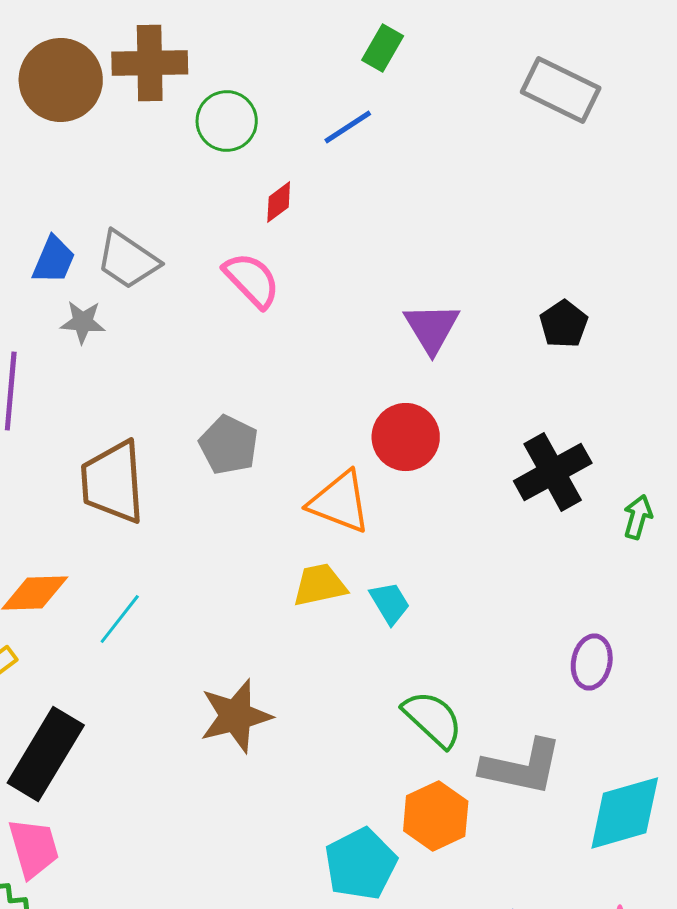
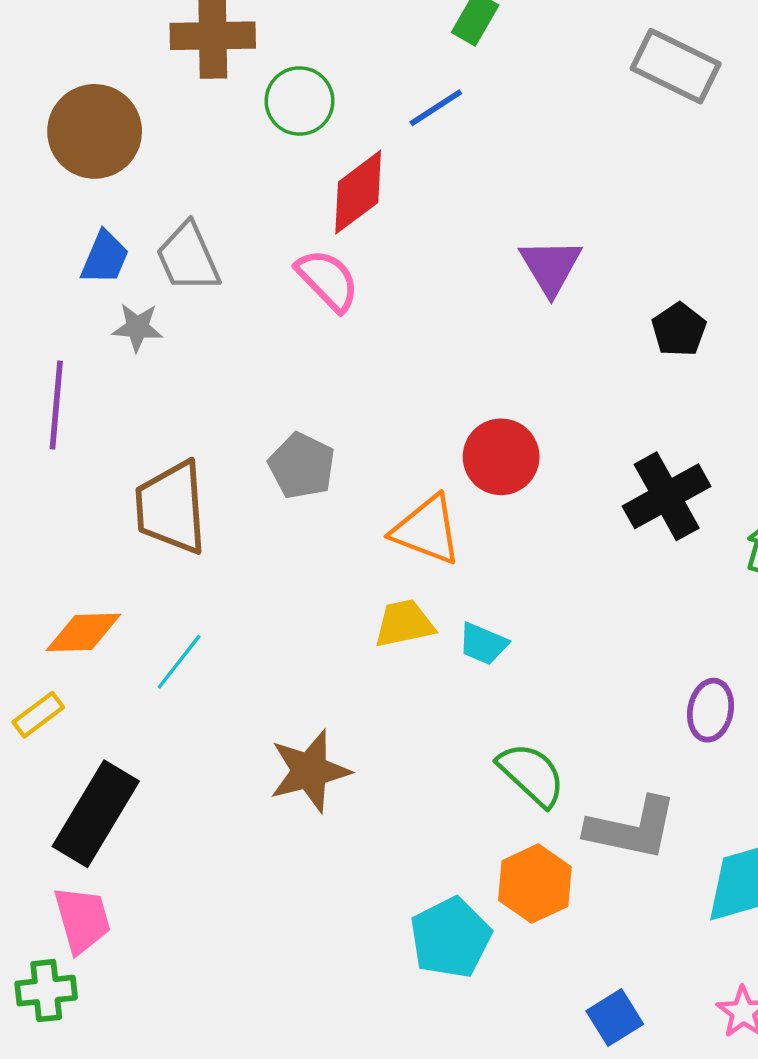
brown circle: (61, 80) -> (95, 131), moved
red diamond: (279, 202) -> (358, 192), size x1.8
gray trapezoid: (128, 260) -> (188, 258), turned 32
purple triangle: (432, 328) -> (551, 267), moved
cyan trapezoid: (390, 603) -> (483, 644), turned 144

